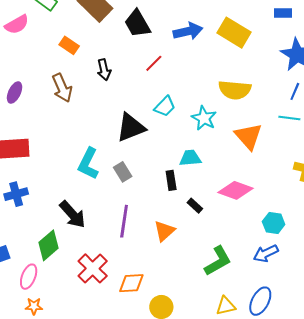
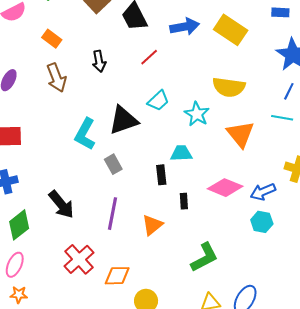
orange rectangle: (69, 45) -> (52, 39), moved
cyan L-shape: (88, 164) -> (85, 134), moved
black rectangle: (195, 206) -> (184, 201), turned 42
green diamond: (49, 245) -> (19, 225), moved
blue arrow: (266, 253) -> (263, 192), moved

